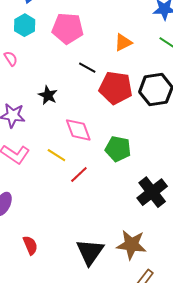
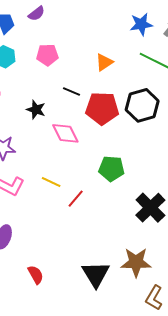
pink pentagon: (68, 28) -> (47, 55), size x0.7
black star: (48, 95) -> (36, 110), moved
pink diamond: (78, 130) -> (65, 133), moved

